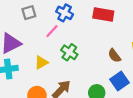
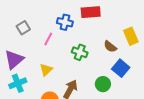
blue cross: (65, 13) -> (65, 22), moved
green cross: (69, 52) -> (80, 52), moved

